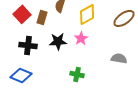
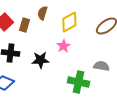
black star: (58, 41) -> (40, 60), moved
green cross: (77, 74) -> (78, 82), moved, size x1.5

